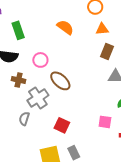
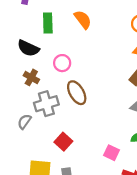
orange semicircle: (65, 27) -> (83, 20), moved

